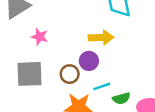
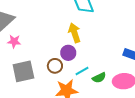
pink star: (40, 37) -> (14, 41), moved
yellow arrow: (101, 38) -> (74, 33), turned -96

